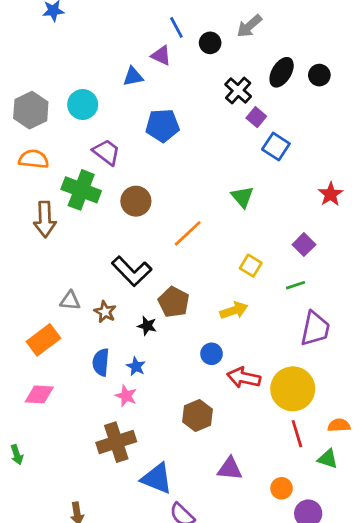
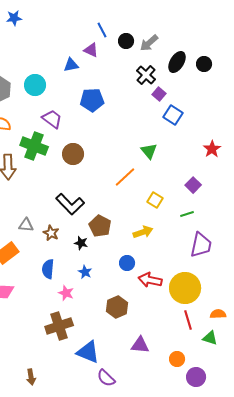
gray arrow: (249, 26) -> (149, 43), moved
orange line: (188, 233) -> (125, 177), moved
blue star: (136, 366) -> (85, 272), moved

